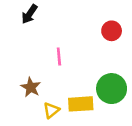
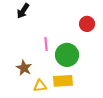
green circle: (112, 89) -> (67, 55), moved
yellow triangle: (51, 110) -> (40, 86), turned 32

